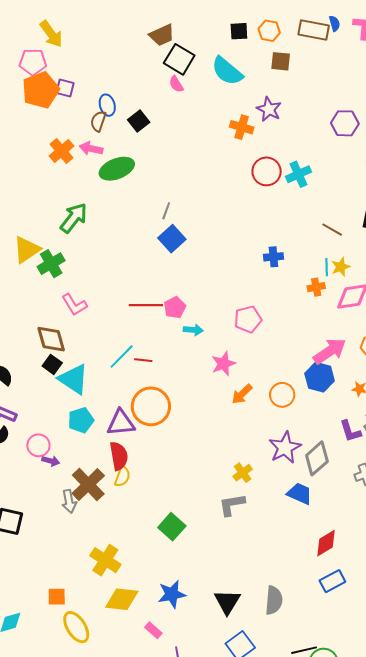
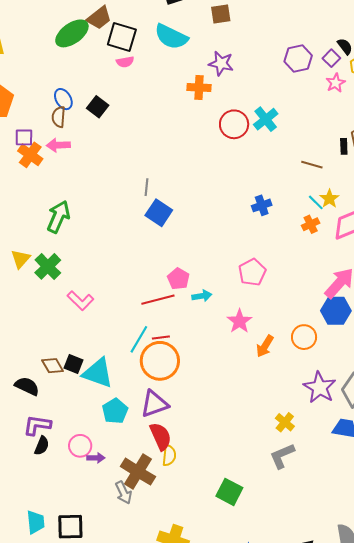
pink semicircle: (176, 84) -> (125, 62), turned -54
purple square: (65, 88) -> (24, 137), moved
green ellipse: (117, 169) -> (72, 33), moved
yellow triangle: (27, 250) -> (21, 259), size x0.7
cyan line: (327, 267) -> (316, 202), turned -30
red line: (146, 305) -> (158, 300), moved
brown diamond: (51, 339) -> (53, 366), moved, size x0.7
orange circle: (151, 406) -> (160, 361), moved

